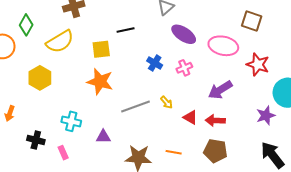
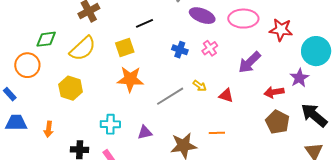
green diamond: (26, 25) -> (46, 39), turned 65
red arrow: (215, 120) -> (274, 92), moved
brown pentagon: (215, 151) -> (277, 122), moved, turned 30

